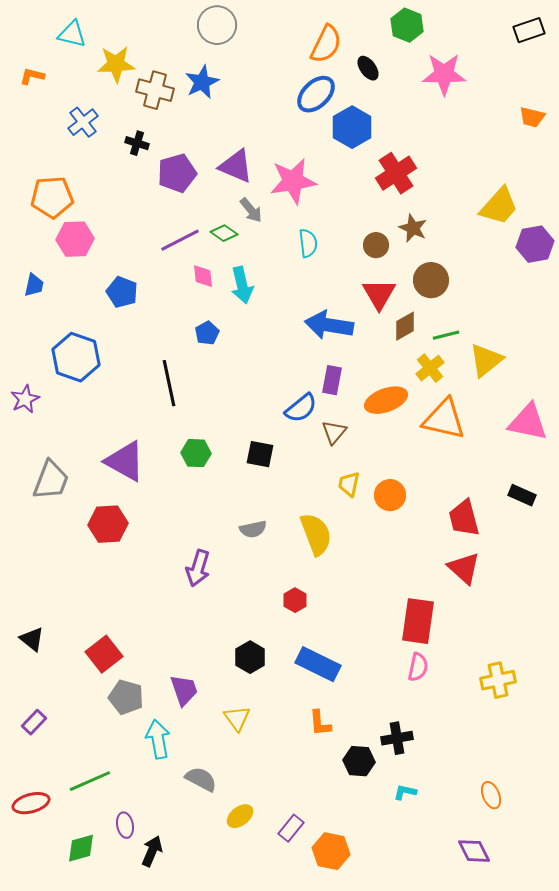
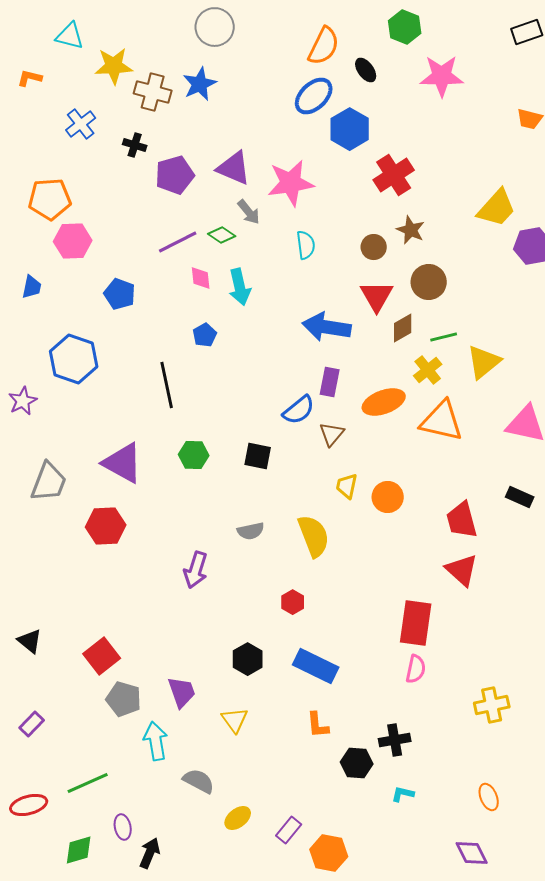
yellow cross: (498, 680) -> (492, 705), moved

